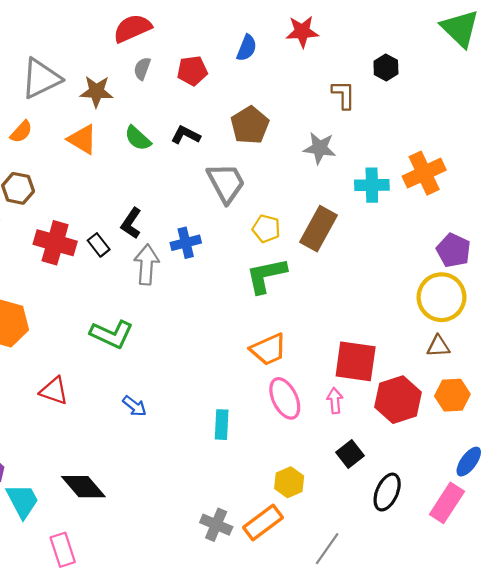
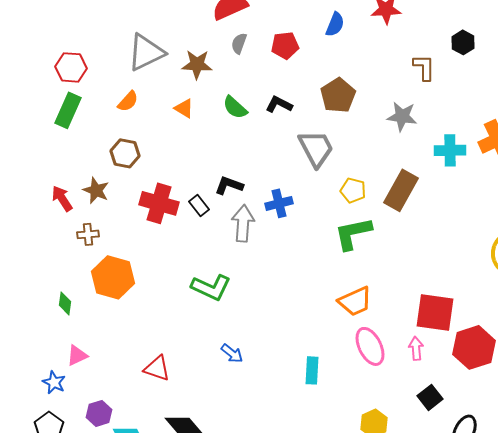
orange triangle: (82, 139) -> (184, 108), size x0.7
black L-shape: (131, 223) -> (229, 185), turned 76
red triangle: (54, 391) -> (157, 368), moved

